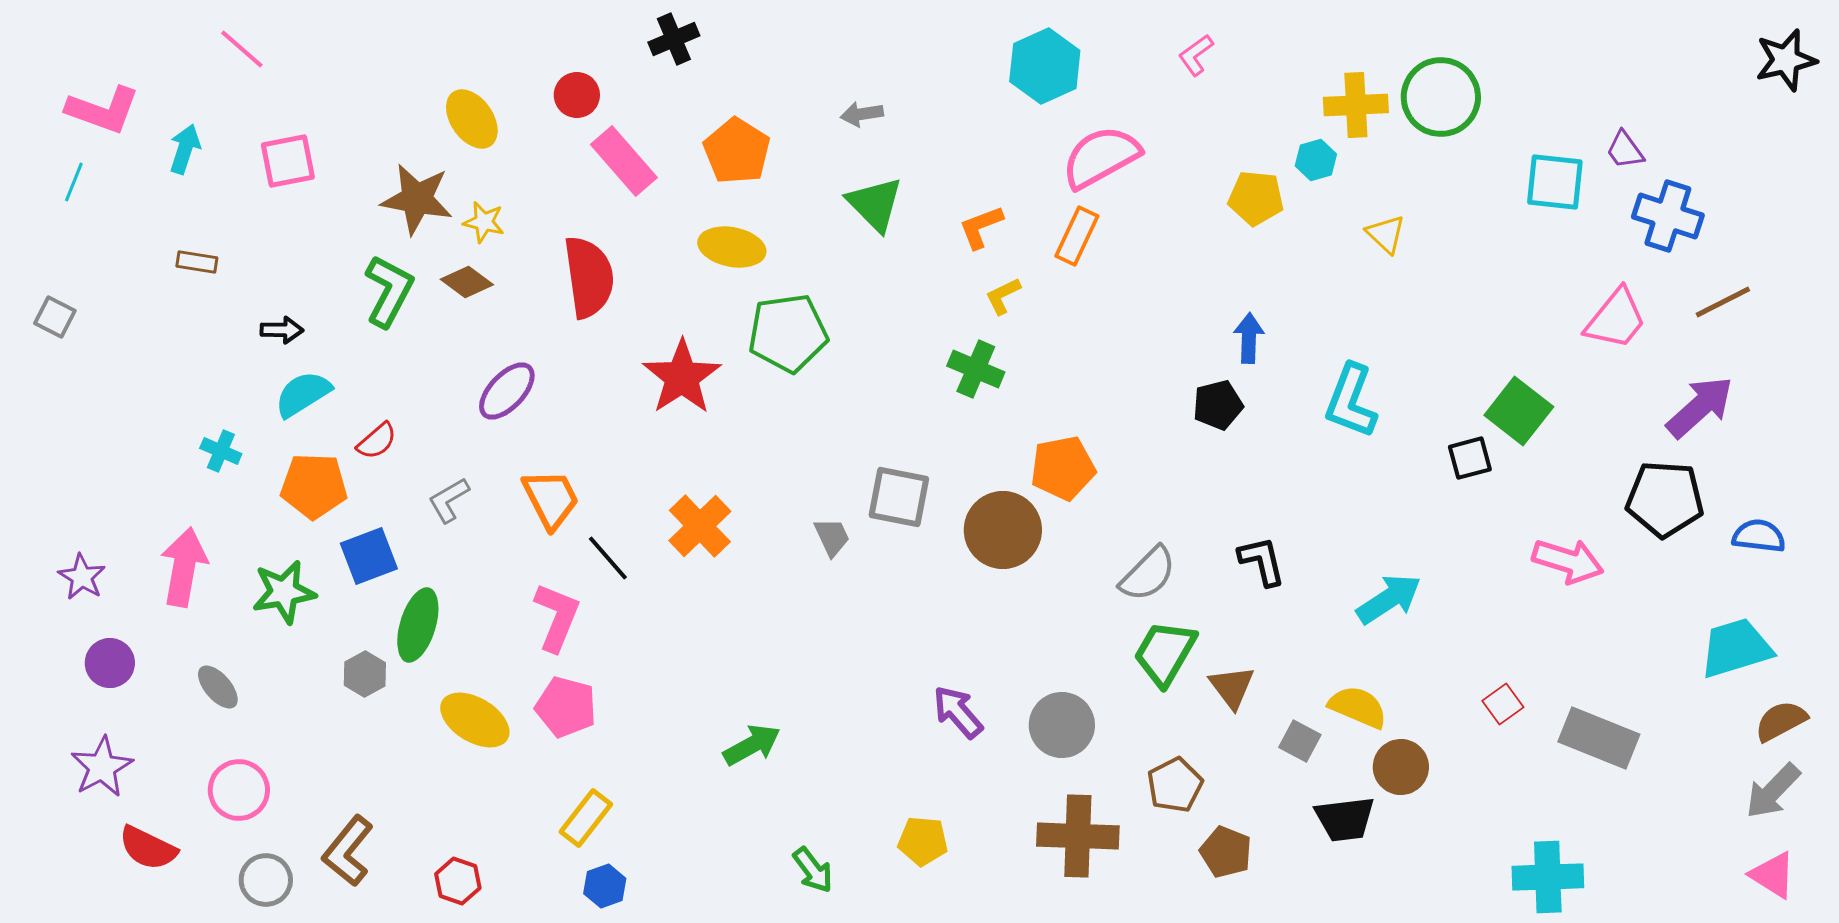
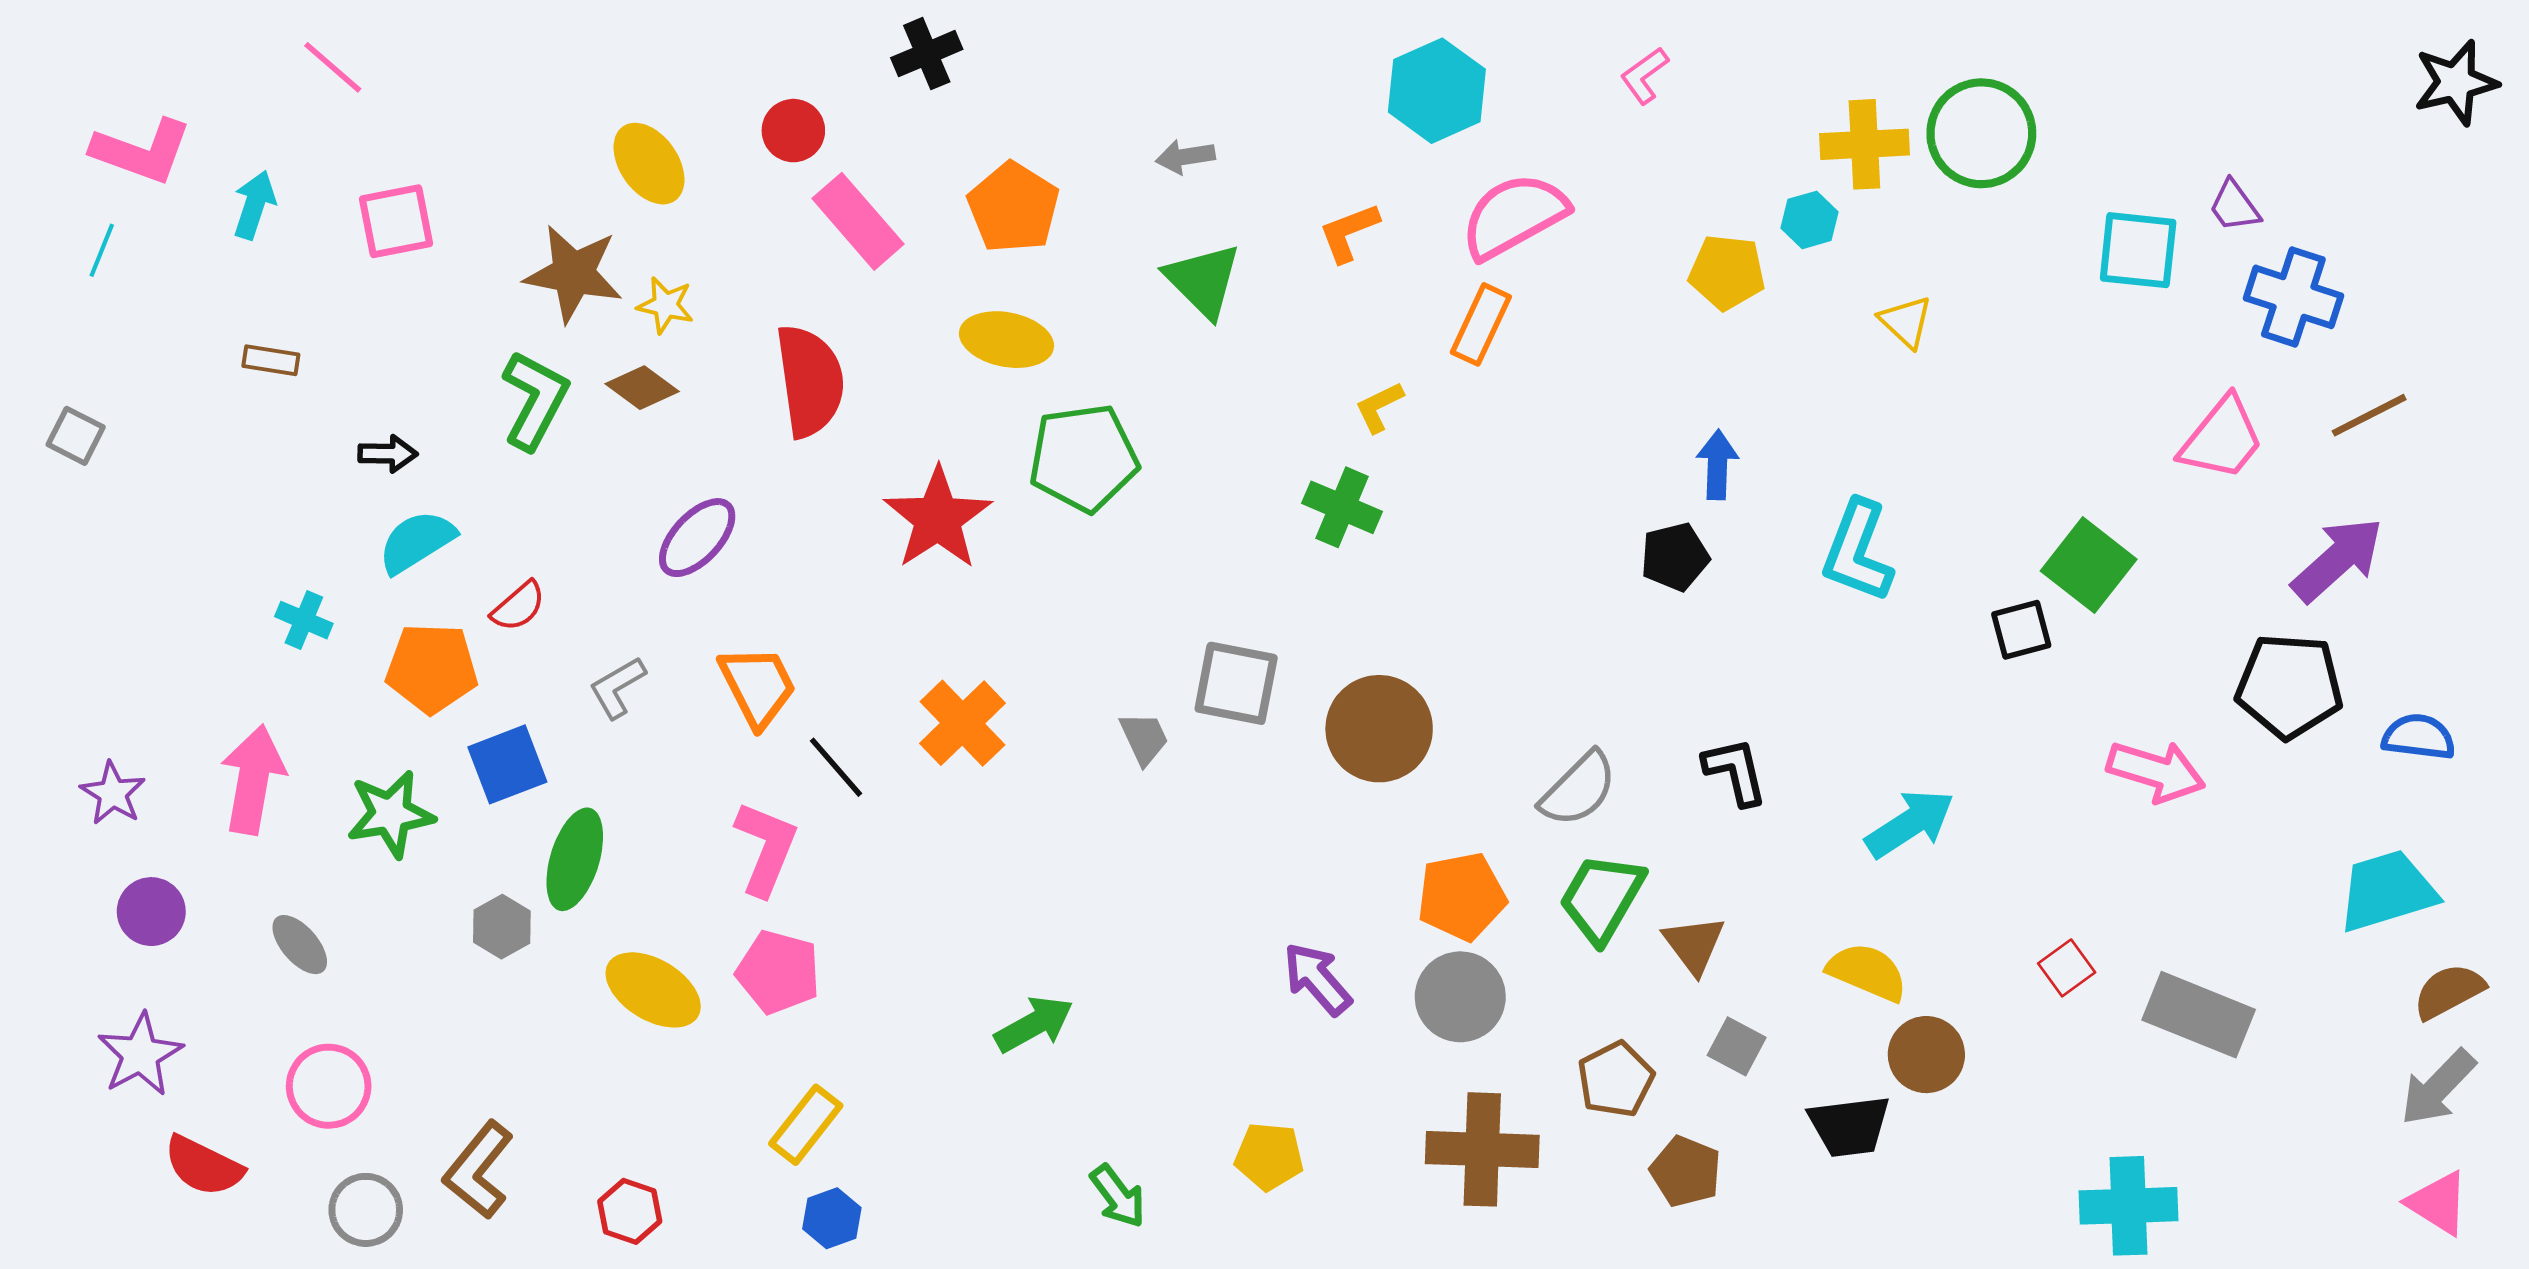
orange L-shape: (981, 227) -> (1349, 232), moved
orange pentagon: (1063, 468) -> (1462, 896), moved
gray square: (1300, 741) -> (1737, 1046), moved

